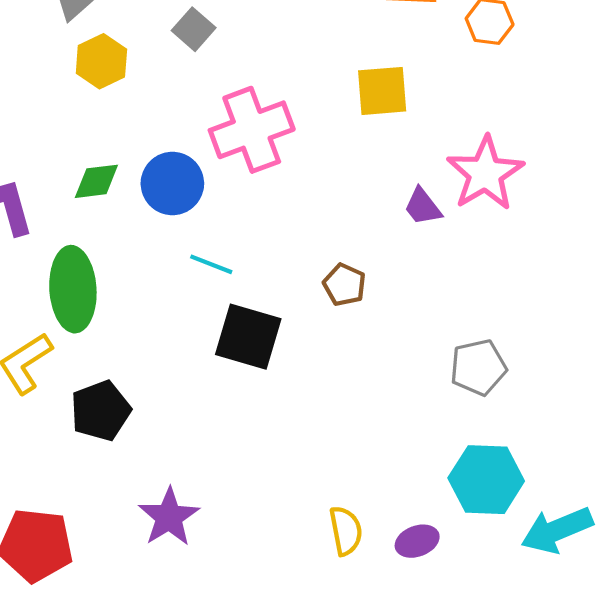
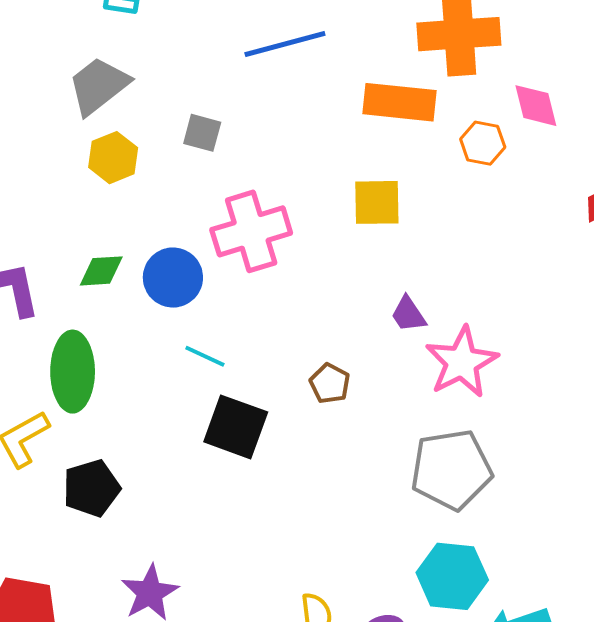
gray square: (194, 29) -> (202, 133), turned -30
pink star: (485, 173) -> (462, 362), moved
gray pentagon: (478, 367) -> (451, 470), size x1.5

